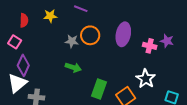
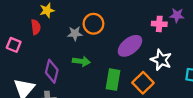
red semicircle: (24, 20) -> (36, 27), moved
purple ellipse: (123, 34) -> (130, 46), moved, turned 50
purple diamond: (23, 65) -> (52, 71), moved

